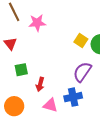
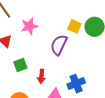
pink star: (37, 23) -> (29, 26), moved
purple semicircle: (82, 72) -> (59, 45), moved

